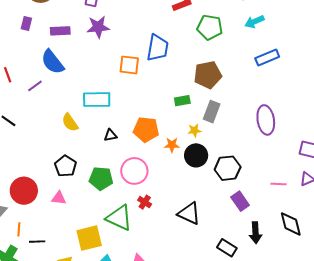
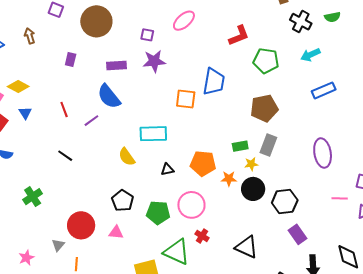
purple rectangle: (26, 23) -> (71, 60), moved
green rectangle: (182, 101) -> (240, 146), moved
pink line: (279, 184) -> (340, 198), moved

